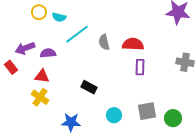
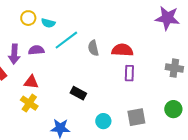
purple arrow: (25, 48) -> (14, 54), turned -66
purple semicircle: (48, 53) -> (36, 50), moved
green circle: (173, 118) -> (173, 109), moved

